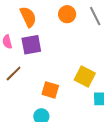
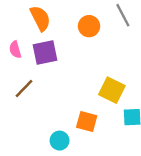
orange circle: (67, 14) -> (89, 26), moved
orange square: (50, 90) -> (87, 121), moved

